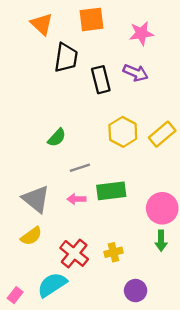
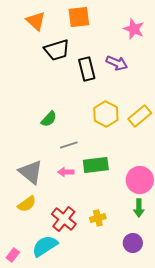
pink star: (141, 33) -> (134, 29), moved, turned 30
black trapezoid: (66, 58) -> (57, 50), turned 64
purple circle: (136, 291) -> (133, 243), moved

